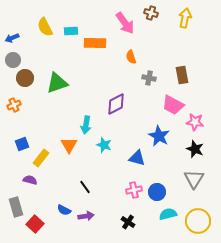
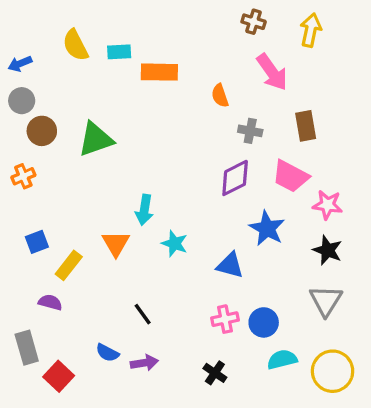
pink arrow: (125, 23) -> (272, 72), moved
purple diamond: (116, 104) -> (235, 178), moved

